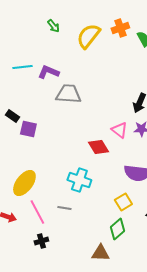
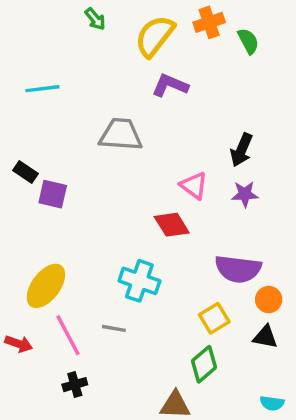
purple L-shape: (48, 72) -> (170, 85), moved
pink triangle: (119, 130) -> (194, 186), moved

